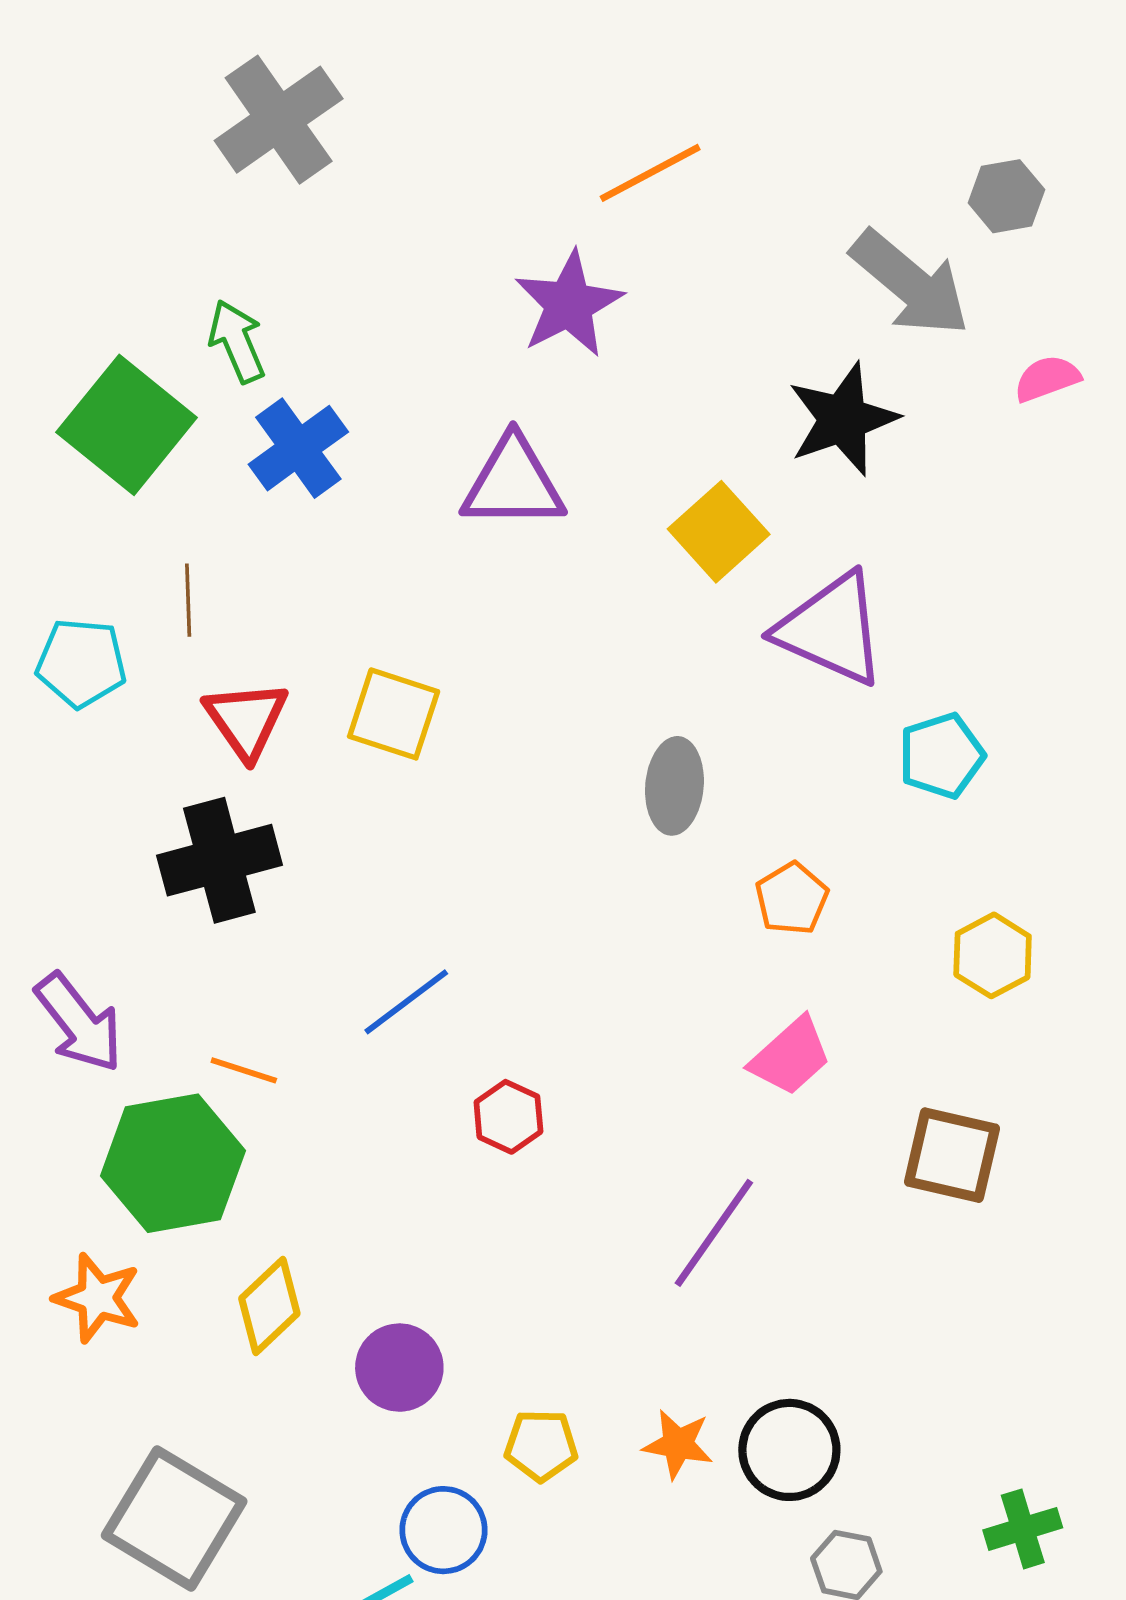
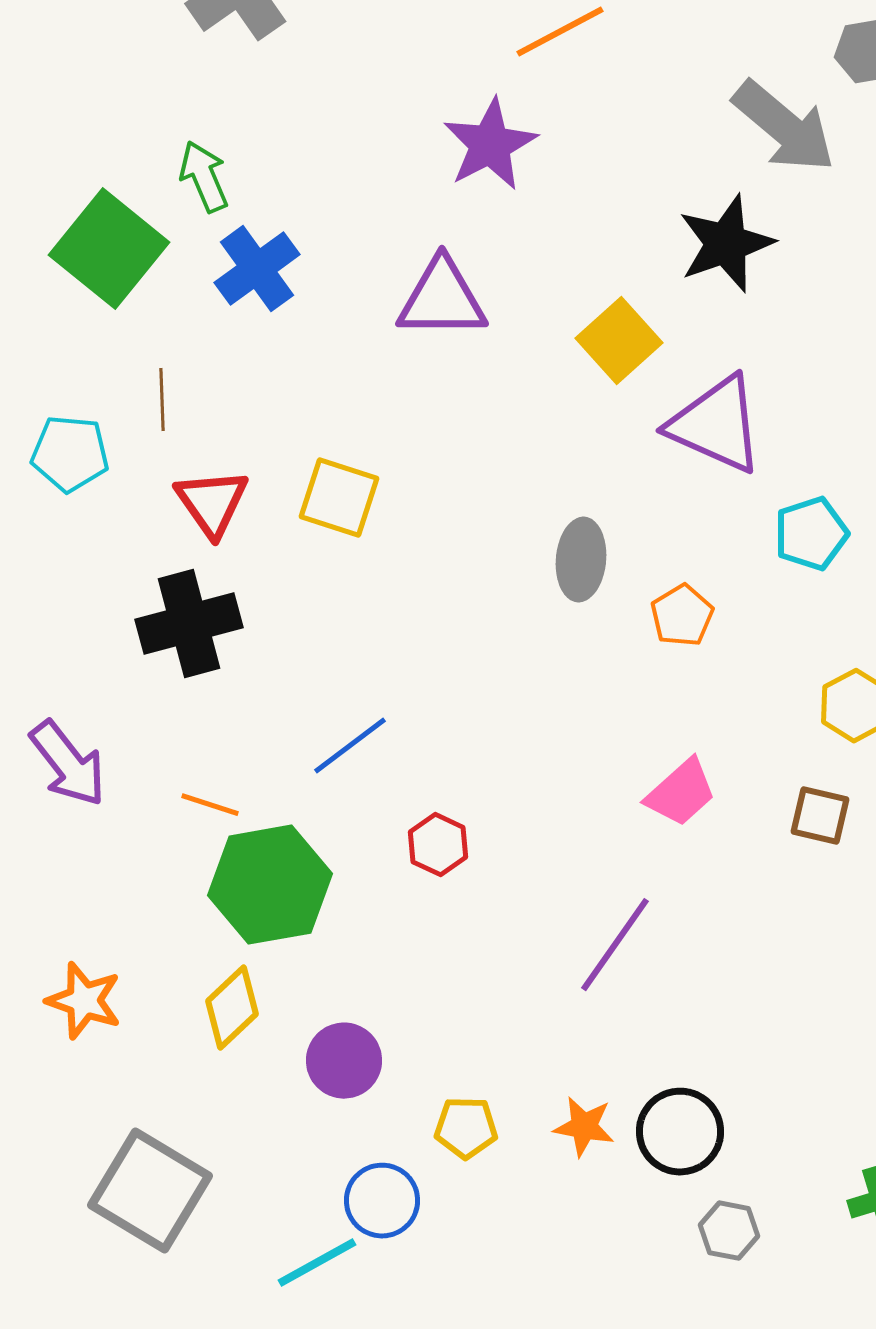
orange pentagon: (792, 899) -> (682, 616), moved
brown square: (952, 1155) -> (820, 816), moved, size x0.7
green hexagon: (173, 1163) -> (270, 885), moved

